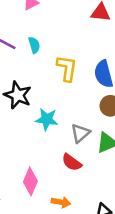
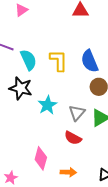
cyan semicircle: (34, 45) -> (28, 60), moved, size x1.5
cyan star: (47, 119) -> (47, 105), turned -30

